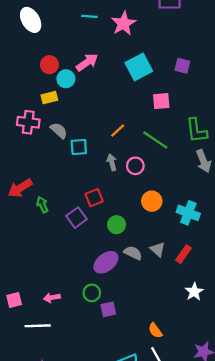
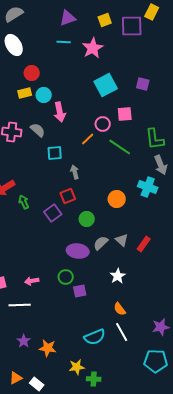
pink arrow: (87, 62) -> (60, 112), moved, turned 114
red circle: (49, 65) -> (32, 73), moved
yellow rectangle: (49, 98) -> (25, 93), moved
gray semicircle: (59, 131) -> (38, 130), moved
gray arrow: (112, 162) -> (75, 172), moved
pink circle: (135, 166) -> (103, 124), moved
cyan cross: (188, 213) -> (148, 187), moved
gray semicircle: (133, 253) -> (101, 243), turned -70
purple ellipse: (106, 262) -> (78, 251), turned 45
white star: (194, 292) -> (118, 276), moved

